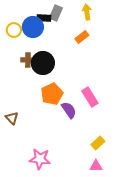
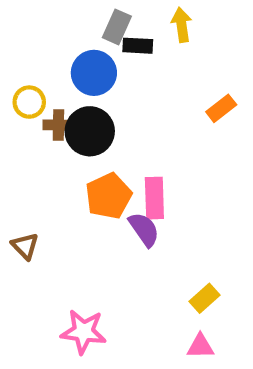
black rectangle: (44, 18) -> (138, 46), moved
blue circle: (33, 27) -> (94, 73), moved
yellow circle: (14, 30) -> (29, 102), moved
orange rectangle: (82, 37) -> (221, 108), moved
pink rectangle: (90, 97) -> (154, 198), moved, turned 30

